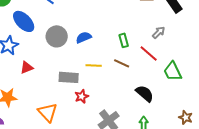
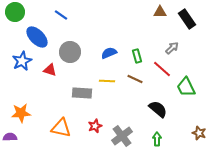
blue semicircle: (84, 37) -> (109, 53), moved
red triangle: (27, 67) -> (50, 70), moved, turned 40
red star: (82, 96) -> (95, 126), moved
orange triangle: (48, 112) -> (61, 128), turned -35

